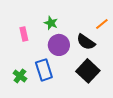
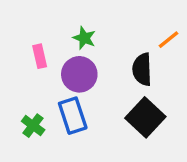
black semicircle: (86, 42) -> (142, 69), turned 54
purple circle: (59, 45) -> (79, 74), moved

